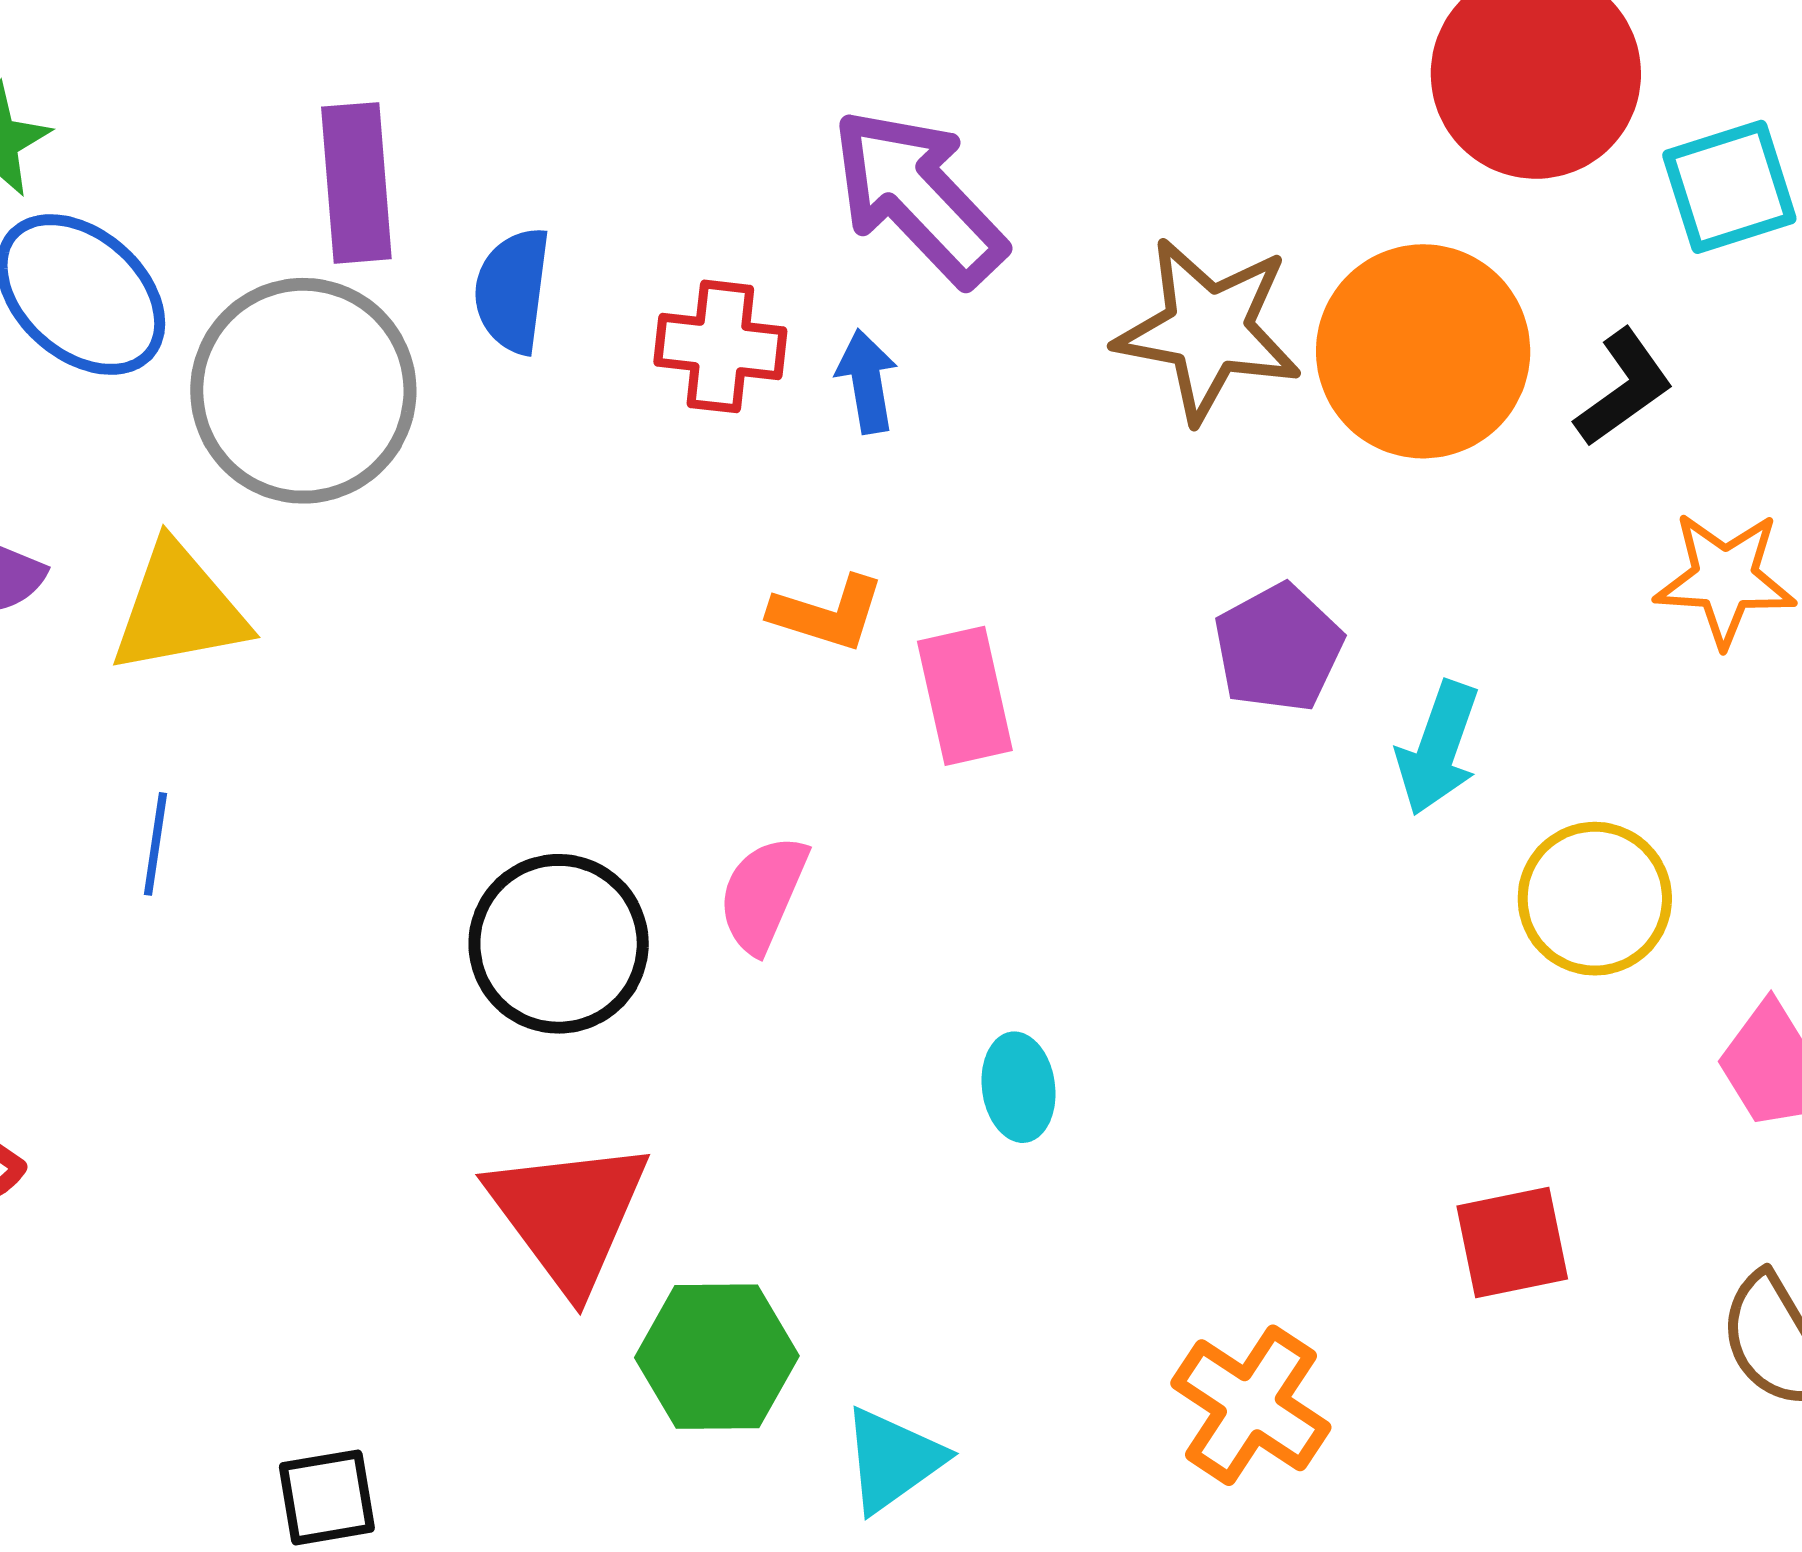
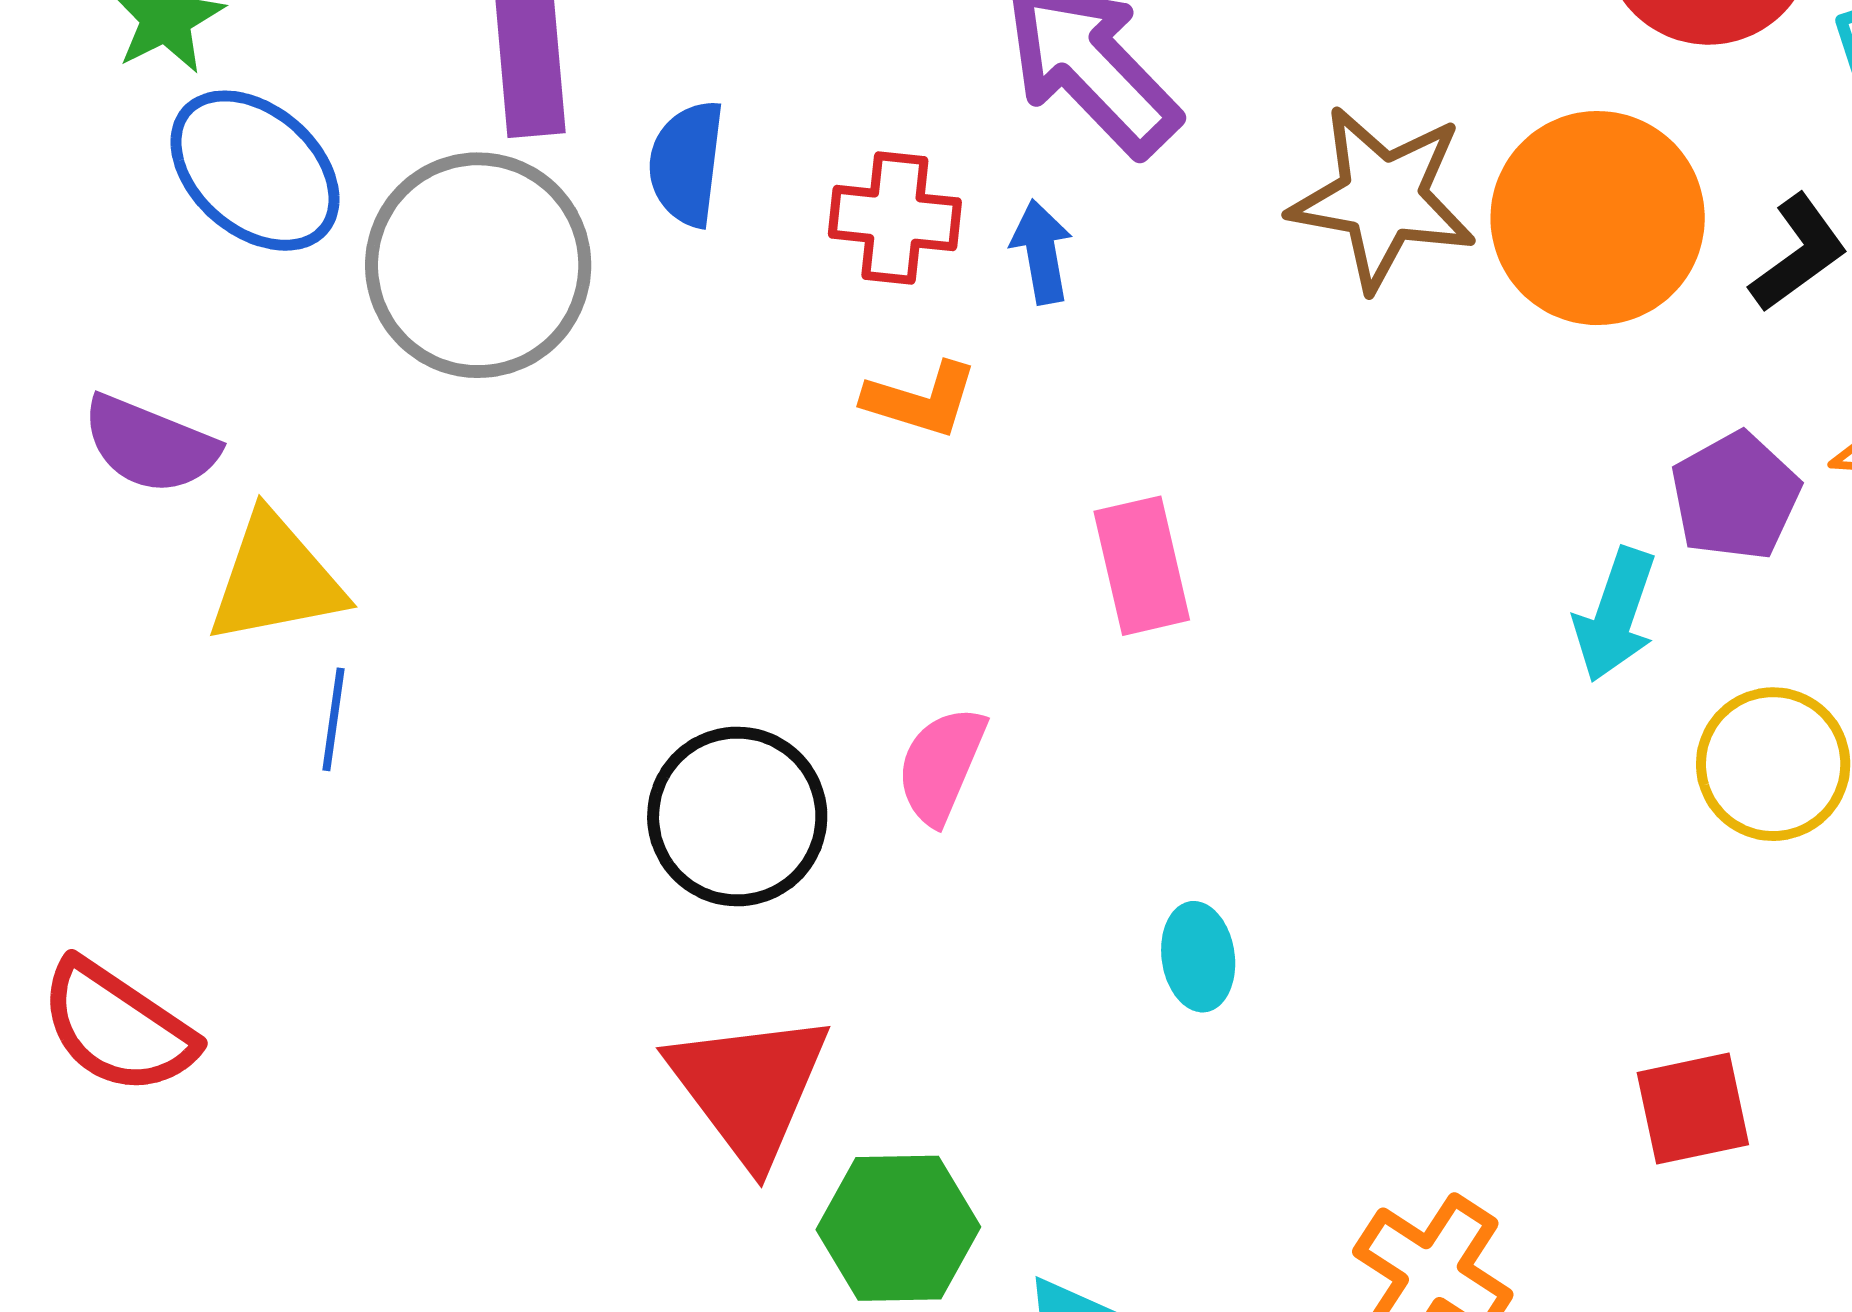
yellow triangle: (179, 609) -> (276, 579), moved
orange L-shape: (827, 613) -> (921, 400), moved
purple pentagon: (1278, 648) -> (1735, 496), moved

